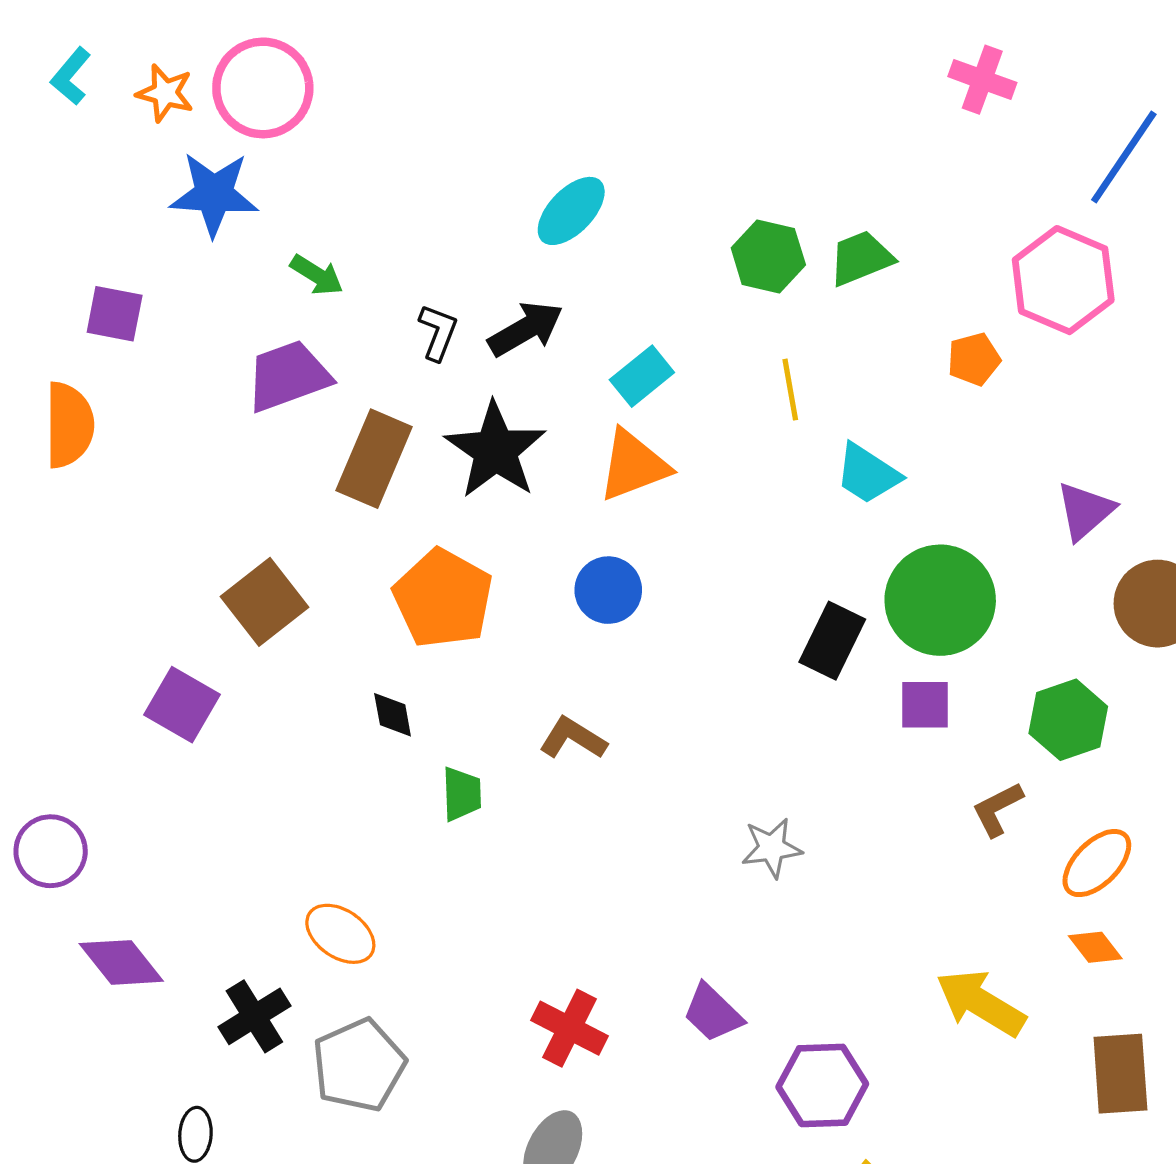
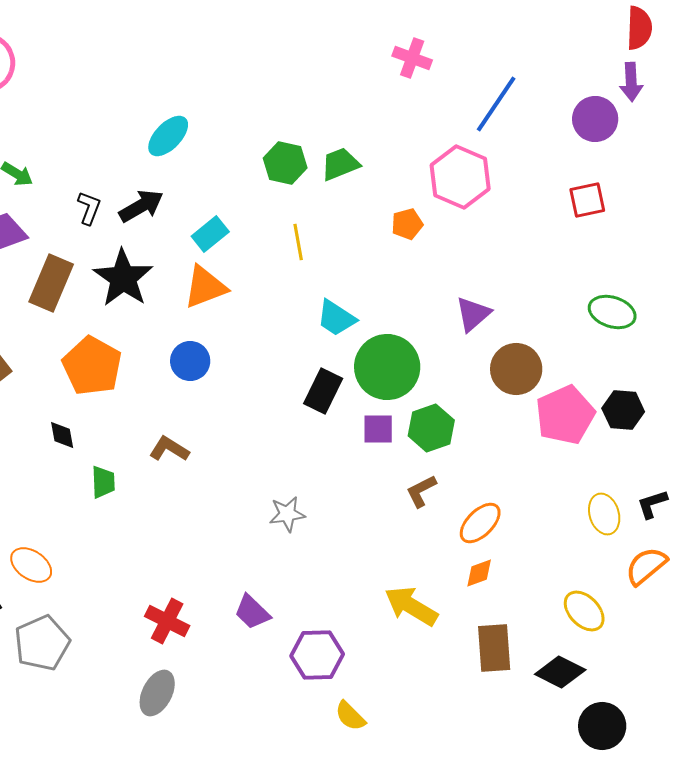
cyan trapezoid: (868, 474) -> (336, 318), moved
green hexagon: (1068, 720) -> (431, 428), moved
orange diamond: (1095, 947) -> (479, 573), turned -72

